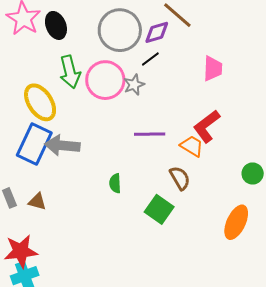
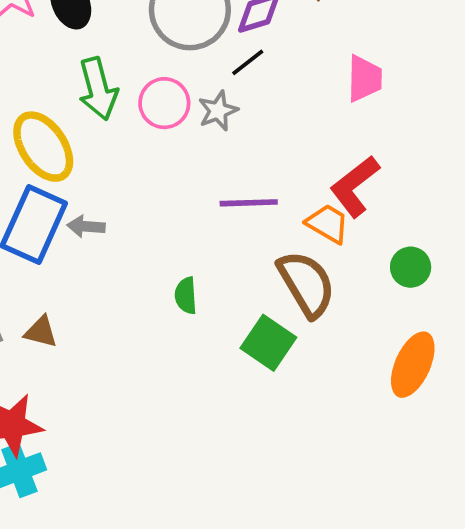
pink circle: (105, 80) -> (164, 103), size x0.7
gray arrow: (62, 145) -> (86, 226), size x0.6
green circle: (253, 173) -> (411, 267), moved
brown semicircle: (180, 178) -> (306, 284), size x1.5

